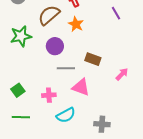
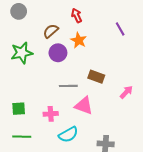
brown semicircle: (49, 15) -> (51, 31), size x0.7
purple circle: (55, 46) -> (58, 53), moved
green square: (18, 90) -> (19, 109), turned 32

